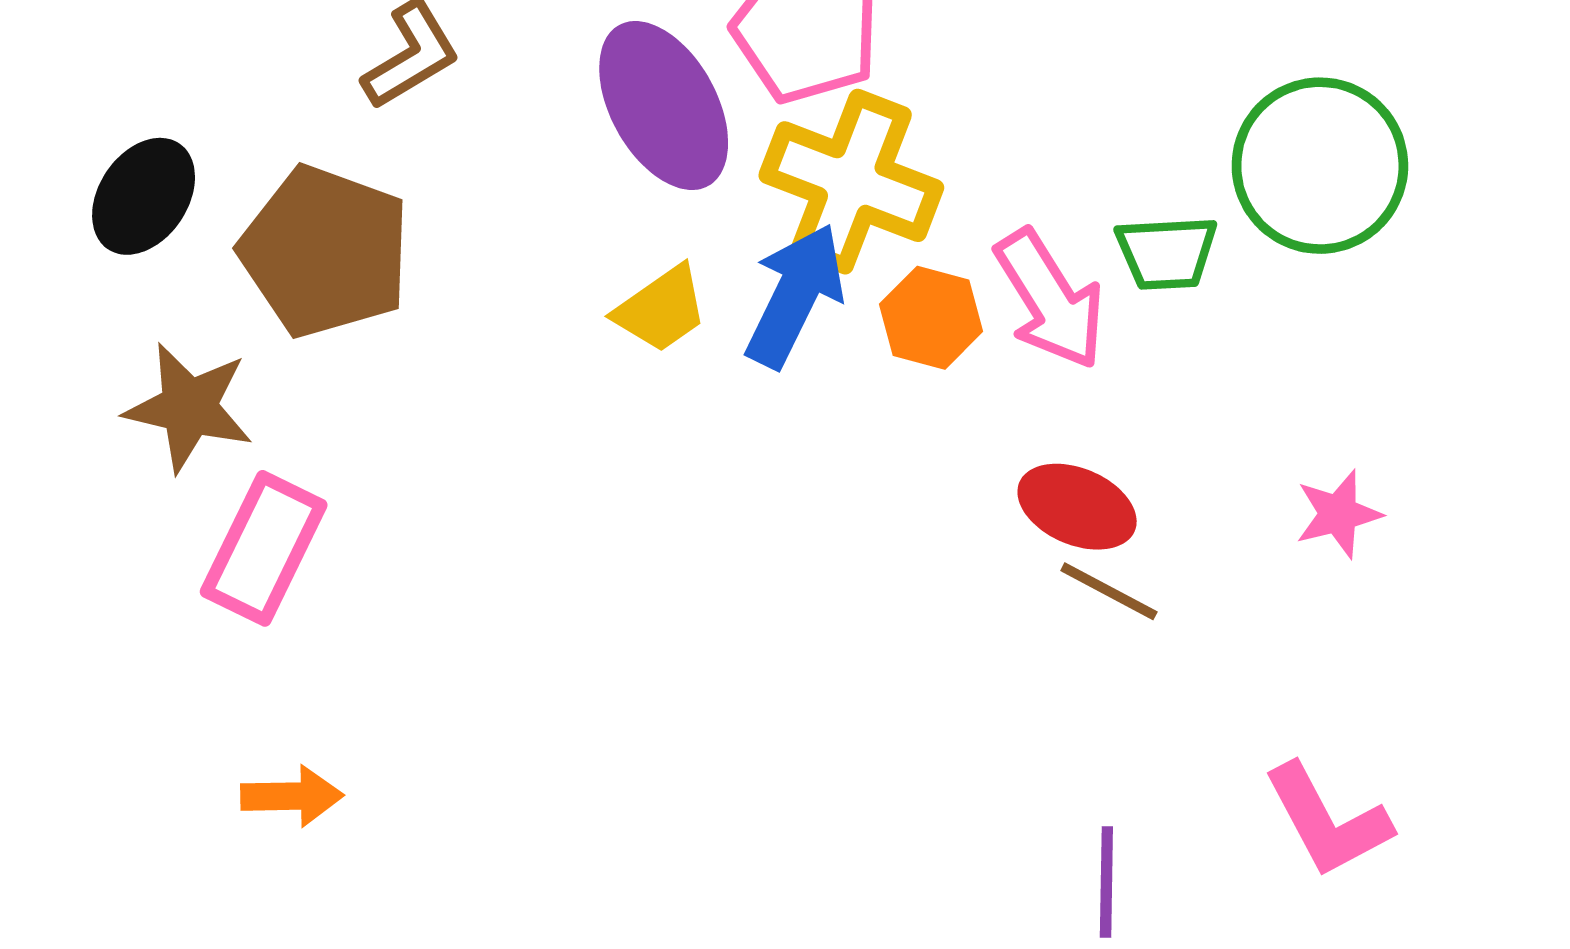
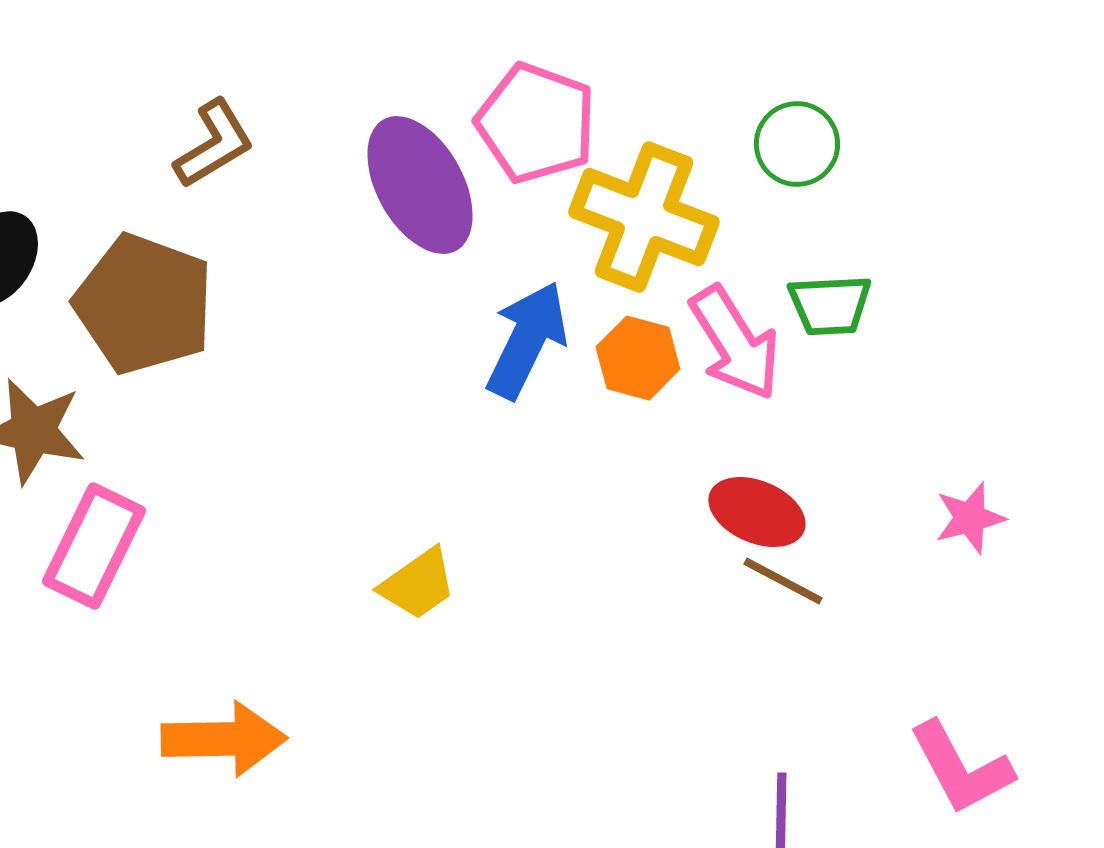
green circle: (1320, 166) -> (797, 144), moved, size x0.6
yellow cross: (851, 182) -> (644, 217), moved
yellow trapezoid: (661, 309) -> (418, 584), moved
orange arrow: (292, 796) -> (224, 739), moved, size x1.5

